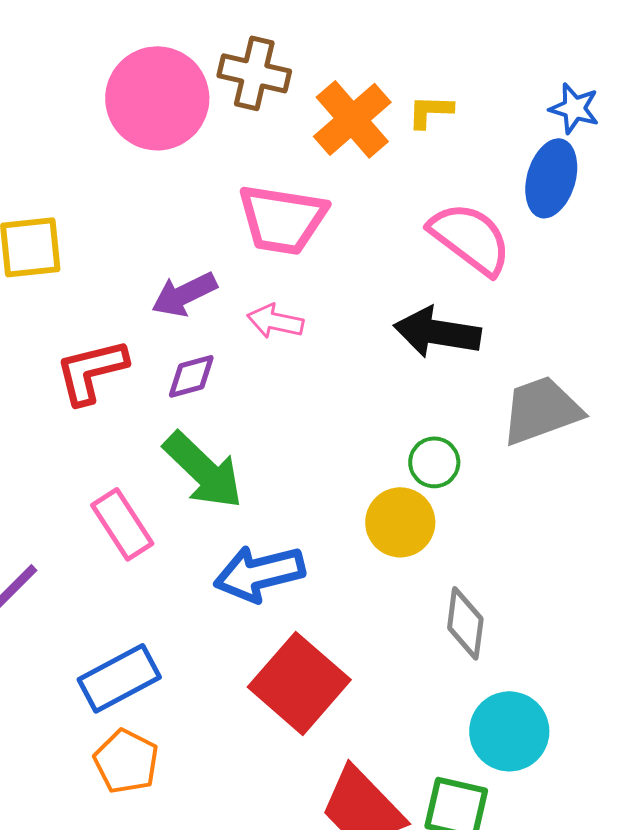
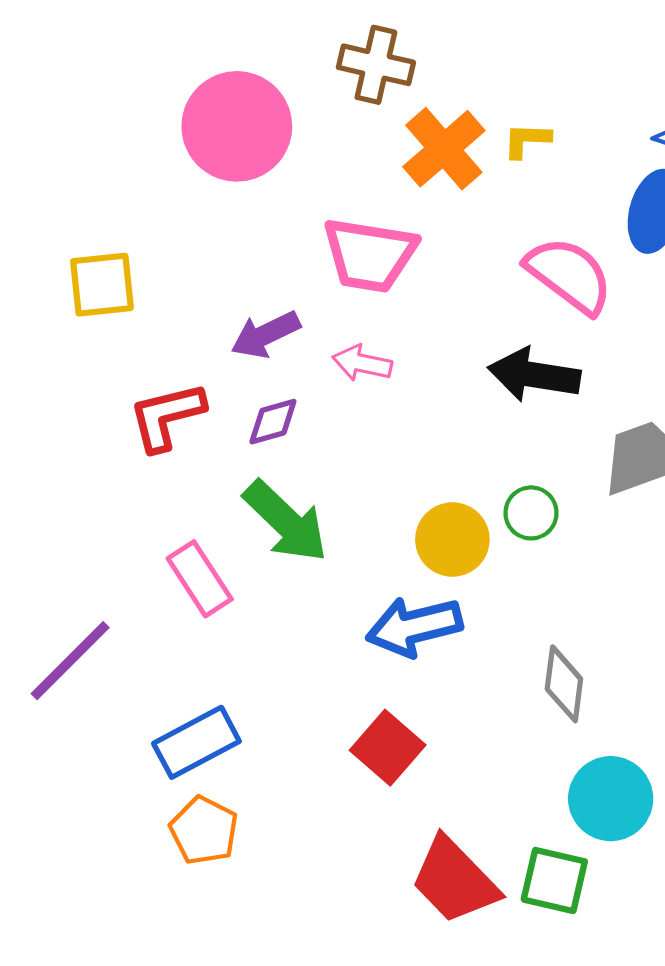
brown cross: (254, 73) -> (376, 65), moved
yellow circle: (400, 522) -> (452, 539), moved
blue arrow: (259, 573) -> (414, 627), moved
red square: (299, 683) -> (388, 748), size x0.7

